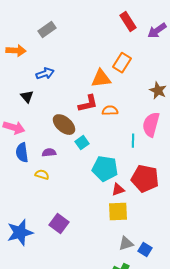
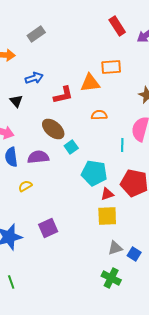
orange rectangle: (122, 63) -> (111, 67), turned 54
red L-shape: (88, 104) -> (63, 95), moved
purple semicircle: (49, 153) -> (38, 157), size x1.5
yellow semicircle: (42, 175) -> (25, 186), moved, turned -48
purple square: (59, 224) -> (48, 228), turned 30

